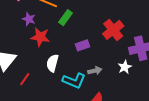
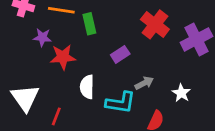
green rectangle: (65, 18) -> (89, 24), turned -35
white star: (125, 67) -> (181, 93), moved

